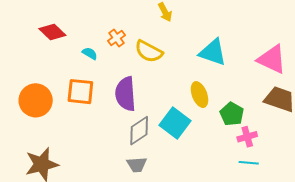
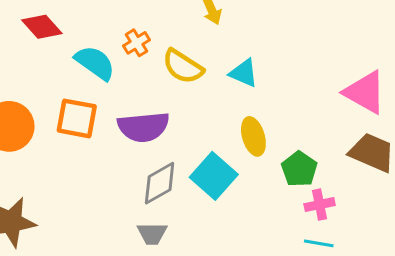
cyan triangle: (213, 52) -> (244, 73), moved, size x0.7
cyan semicircle: (90, 53) -> (95, 63), size x1.8
purple semicircle: (125, 94) -> (143, 127), turned -96

